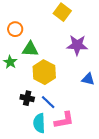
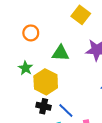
green triangle: (30, 49) -> (61, 53), moved
yellow hexagon: (44, 72) -> (46, 82), moved

